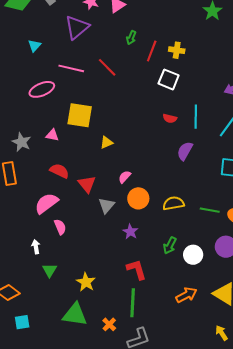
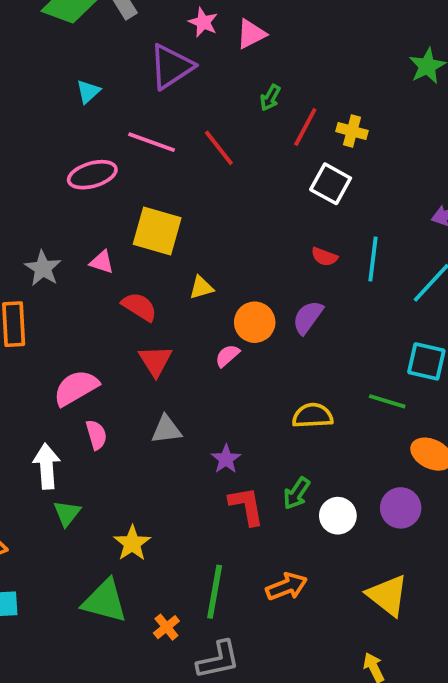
purple semicircle: (185, 151) -> (308, 317), moved
red semicircle: (59, 171) -> (139, 307), moved
orange circle: (138, 198) -> (255, 322), moved
gray triangle: (107, 205) -> (166, 429), moved, turned 36
green line: (210, 210) -> (387, 401), moved
white arrow: (36, 247) -> (47, 466), size x1.6
red L-shape: (137, 270) -> (246, 506), moved
orange arrow: (186, 295) -> (287, 587), moved

